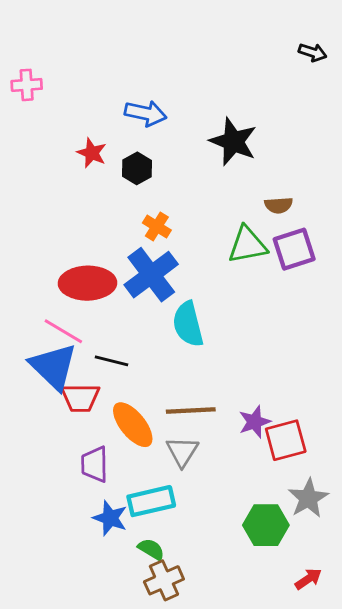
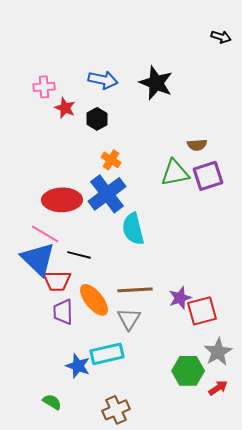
pink cross: (27, 85) -> (44, 87), moved
black star: (233, 142) -> (156, 83), moved
purple trapezoid: (95, 464) -> (63, 312), moved
green semicircle: (151, 549) -> (52, 402), moved
red arrow: (308, 579) -> (218, 388), moved

